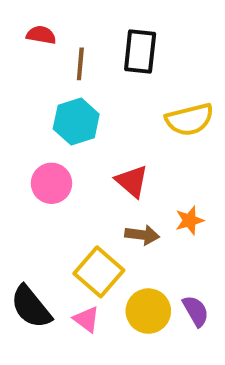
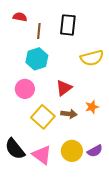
red triangle: (132, 181) -> (64, 88), turned 42
yellow square: (99, 272) -> (43, 117), moved
purple semicircle: (196, 311) -> (95, 151), turned 91
pink triangle: (87, 319) -> (42, 155), size x1.5

